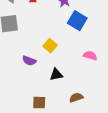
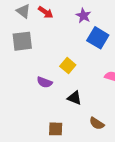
black triangle: (56, 75) -> (75, 98), turned 32
brown semicircle: (76, 98) -> (97, 123), turned -128

